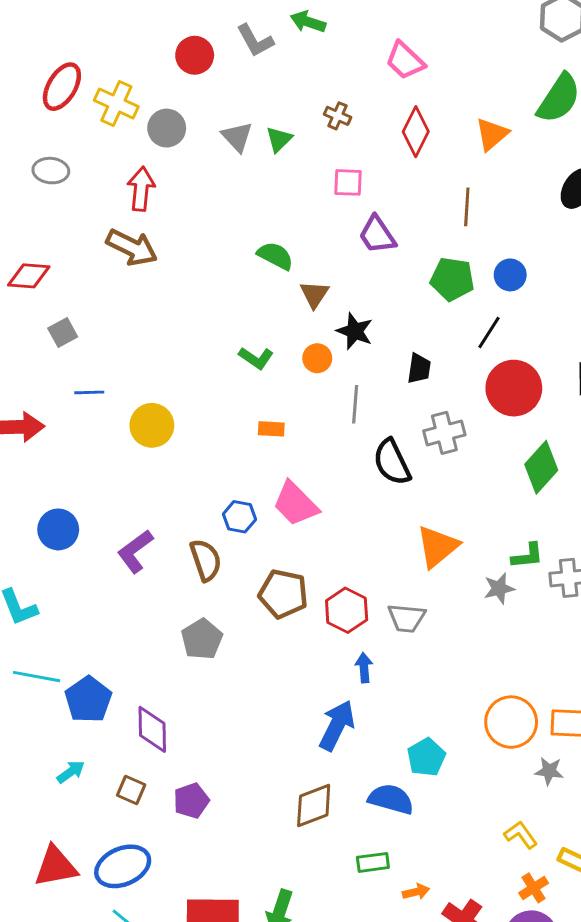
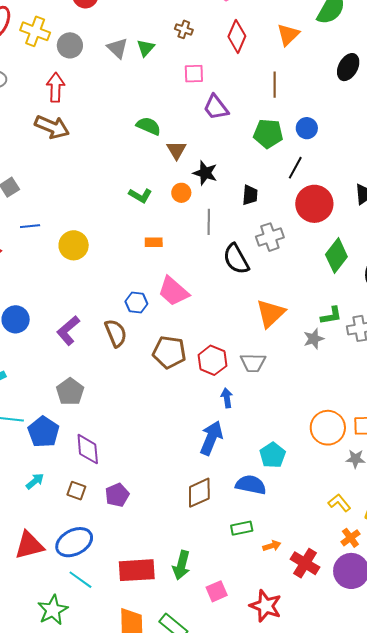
gray pentagon: (202, 639) -> (70, 392), moved

